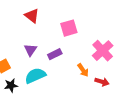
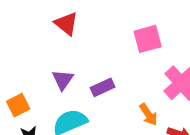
pink square: (69, 28) -> (148, 39), moved

